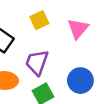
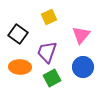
pink triangle: (78, 29) -> (81, 35), moved

